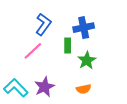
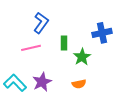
blue cross: (84, 28) -> (102, 33), moved
pink line: (33, 51) -> (31, 48), turned 30

